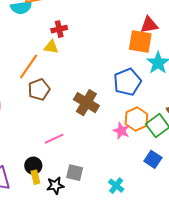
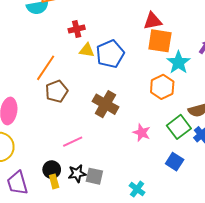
red triangle: (149, 25) -> (153, 21), moved
yellow triangle: (51, 47) -> (87, 50), moved
blue pentagon: (127, 82) -> (110, 54), moved
orange hexagon: (136, 119) -> (162, 87), moved
black star: (55, 186) -> (77, 174), moved

